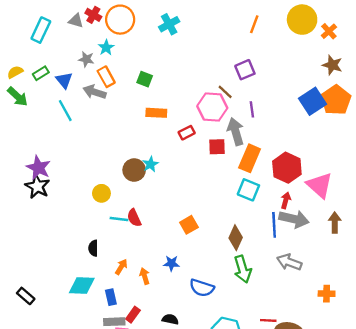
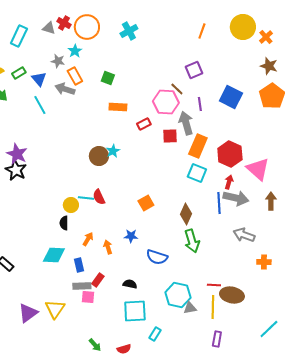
blue square: (313, 101) -> (231, 97), moved, turned -30
yellow circle: (101, 193) -> (71, 205), moved
gray arrow: (289, 262) -> (244, 235), moved

